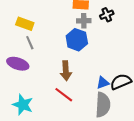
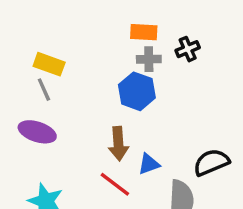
gray line: (30, 43) -> (44, 90), moved
blue triangle: (103, 83) -> (149, 164), moved

